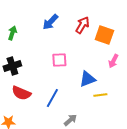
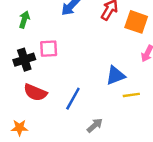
pink square: (59, 60) -> (49, 49), moved

